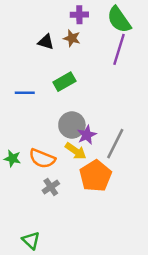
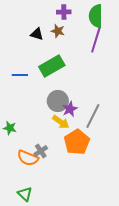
green semicircle: (119, 20) -> (96, 16), turned 35
green rectangle: (64, 82) -> (52, 66), size x1.4
orange semicircle: (42, 158) -> (28, 158), moved

